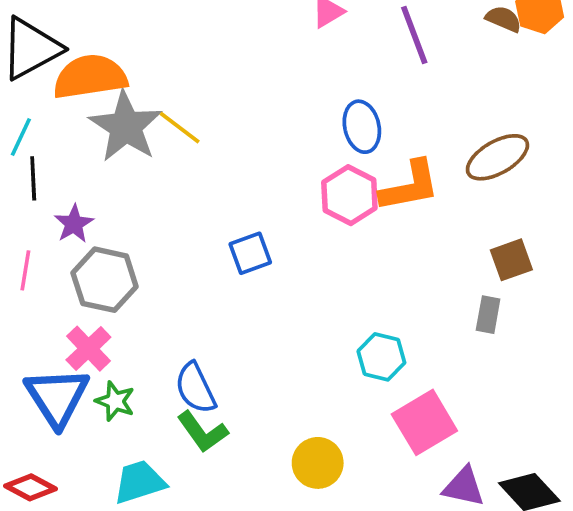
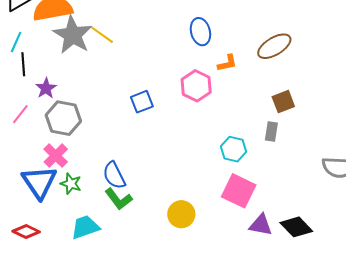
orange L-shape: (410, 186) -> (227, 63), size x0.6
pink hexagon: (349, 195) -> (196, 86), moved
pink line: (25, 270) -> (20, 114), turned 30
cyan hexagon: (381, 357) -> (234, 149), moved
pink square: (424, 422) -> (239, 191), turned -32

